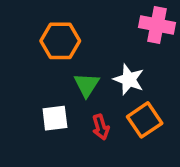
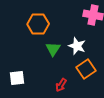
white square: (55, 118) -> (17, 78), moved
red arrow: (101, 127) -> (61, 85), moved, turned 48

